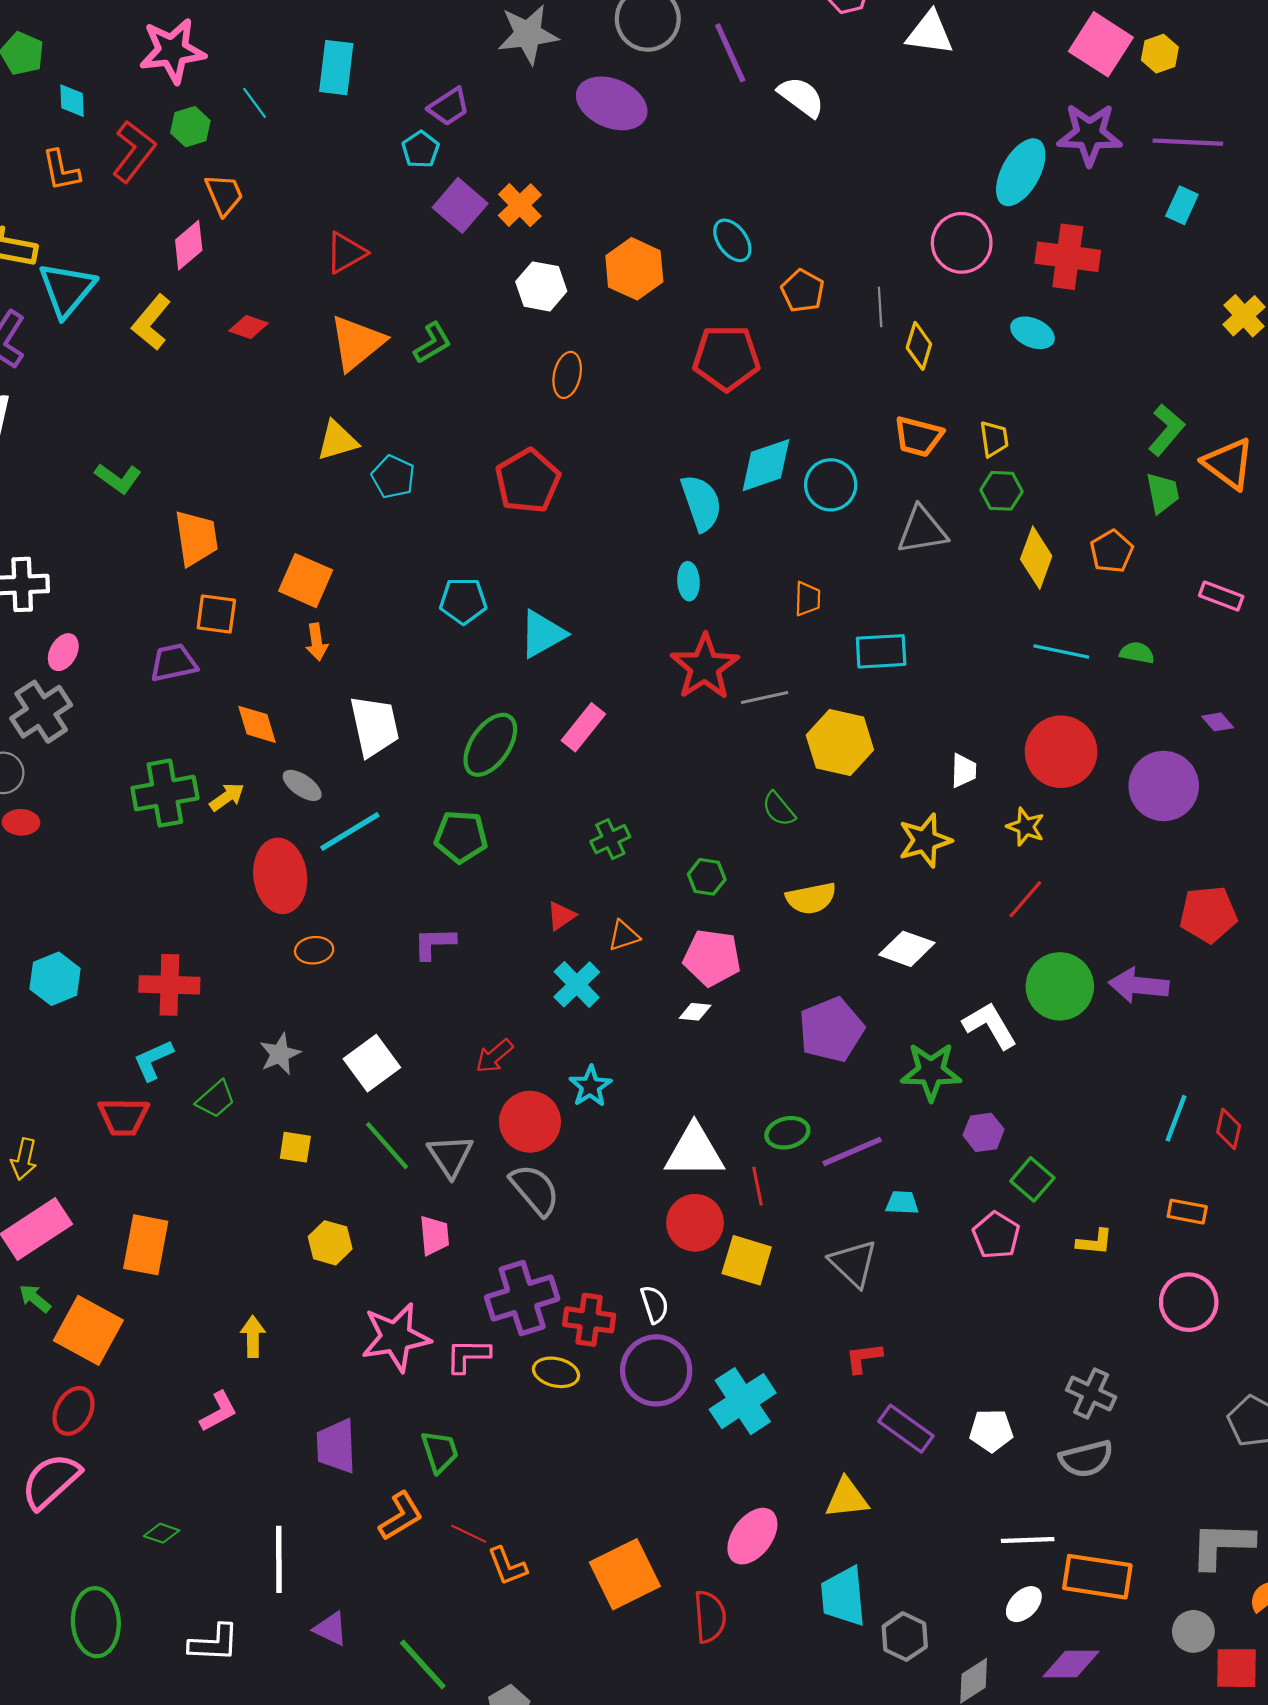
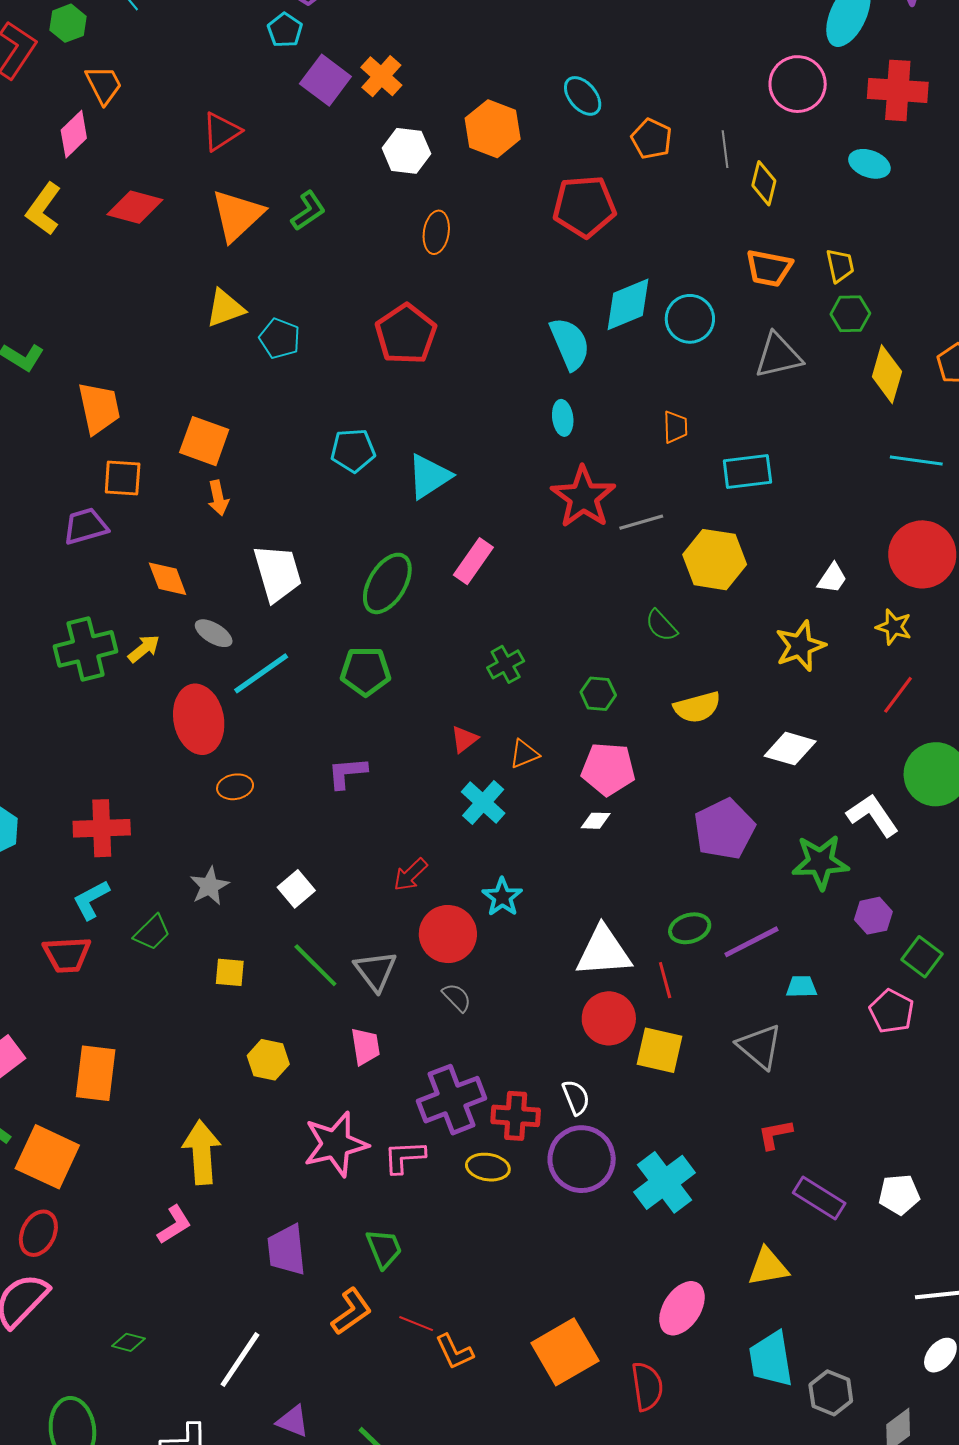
red diamond: (249, 327) -> (135, 207), size x1.5
white trapezoid: (964, 771) -> (832, 578), turned 36
white square: (372, 1063) -> (296, 889), size x0.7
gray semicircle: (535, 1190) -> (457, 997), size x0.6
yellow arrow: (253, 1337) -> (202, 1152), size x1.6
white line: (279, 1559) -> (240, 1360), turned 38

